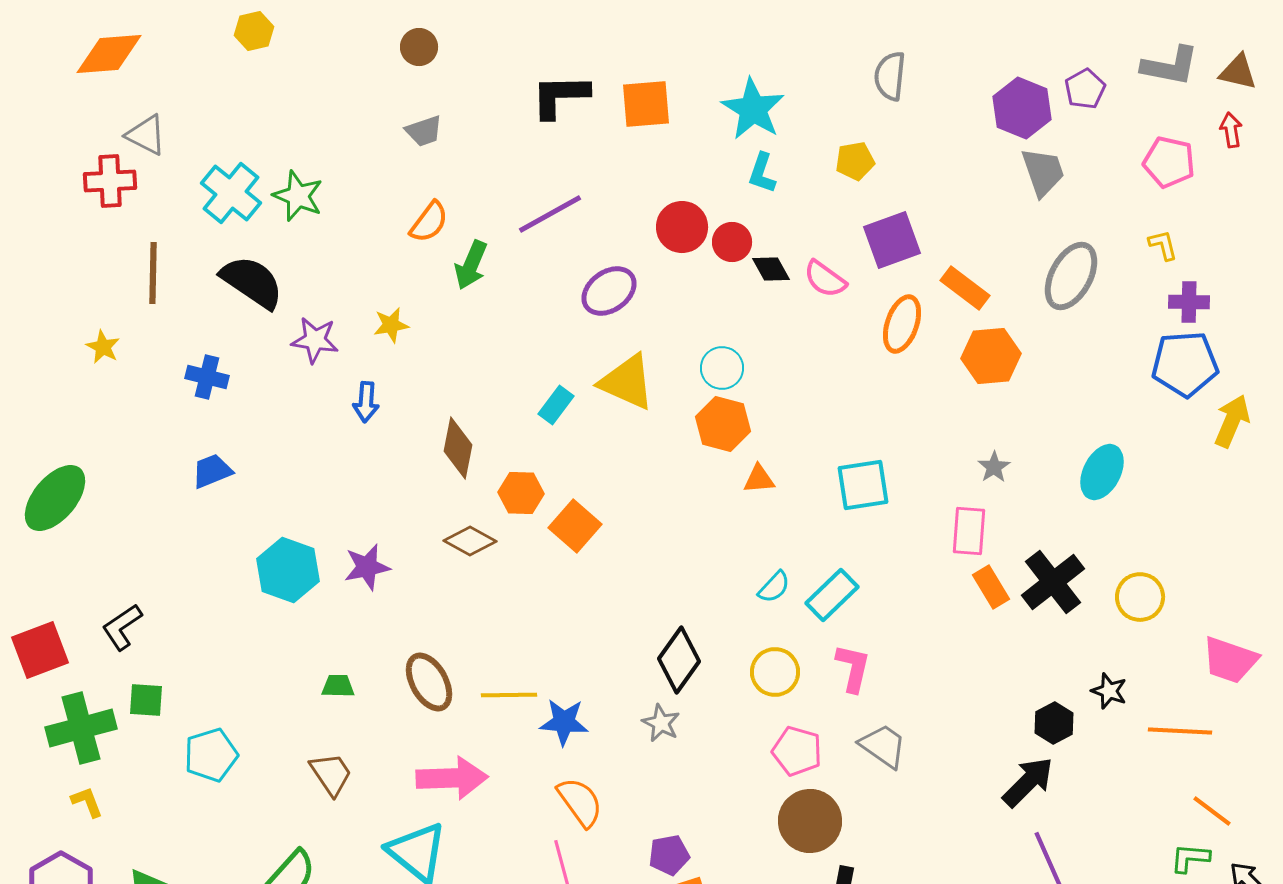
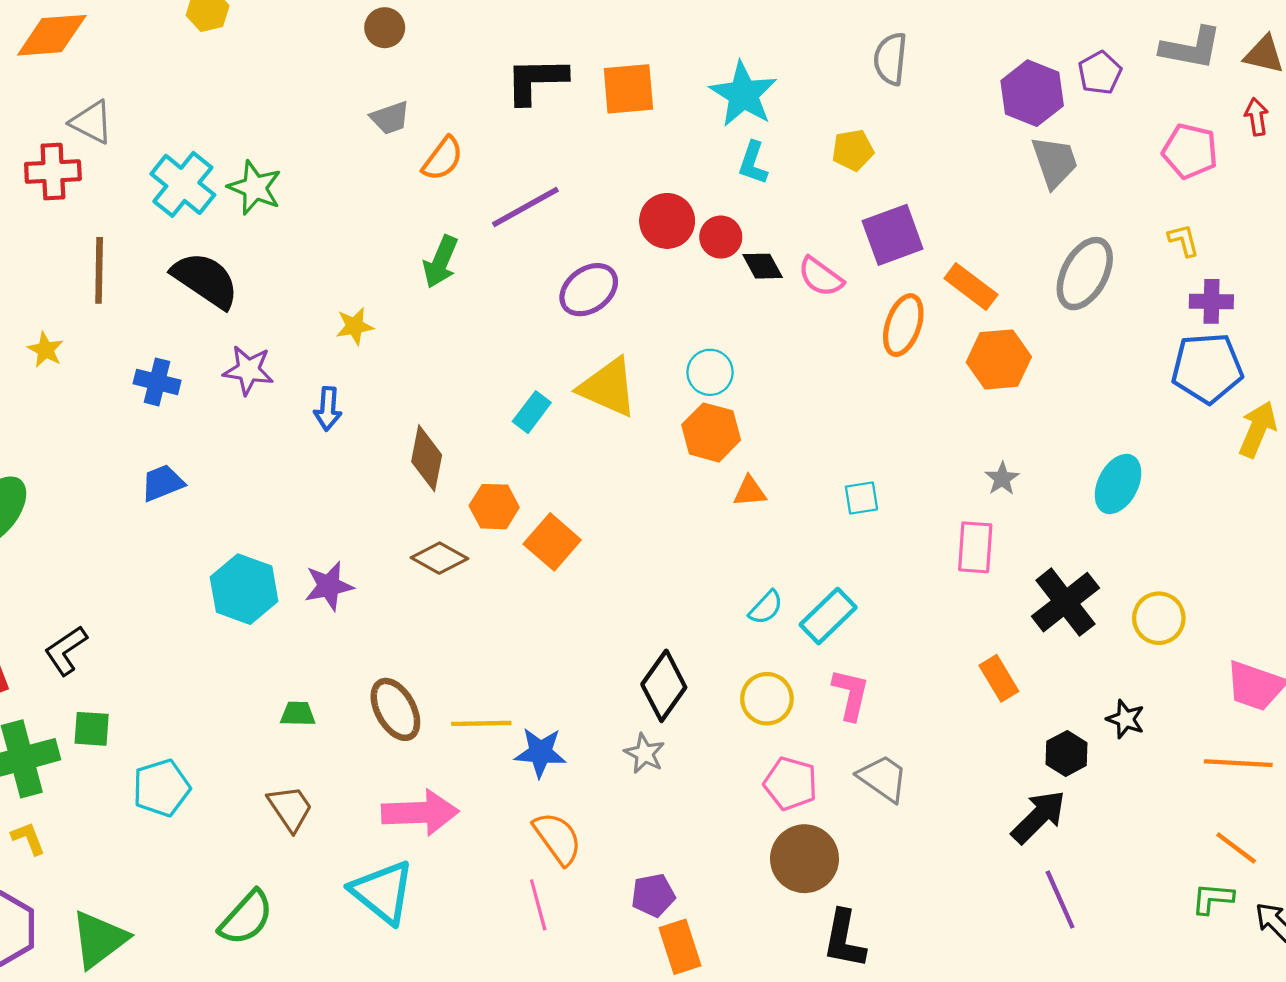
orange semicircle: (429, 222) -> (443, 159), moved
purple star: (315, 340) -> (248, 370), moved
cyan square: (863, 485) -> (861, 498), size x0.6
orange rectangle: (991, 587) -> (999, 678), moved
orange line: (1180, 731) -> (1238, 763), moved

